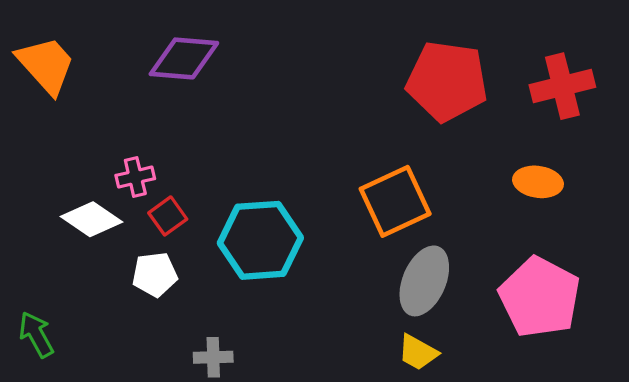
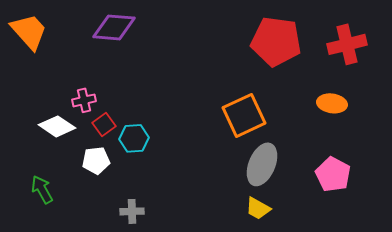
cyan hexagon: (260, 240) -> (134, 138), moved, size x0.6
pink pentagon: (540, 297) -> (333, 174), size x0.7
green arrow: (36, 335) -> (42, 189), moved

